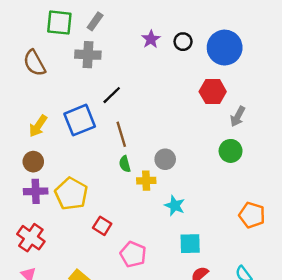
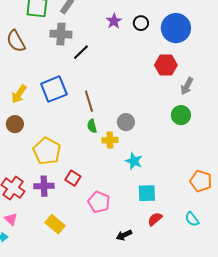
black line: (112, 95) -> (81, 52), moved
purple cross: (36, 191) -> (44, 186), moved
orange pentagon: (252, 215) -> (201, 181), moved

